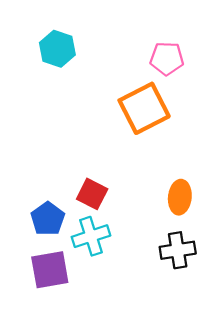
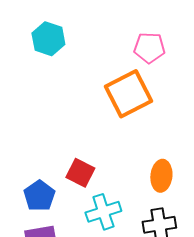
cyan cross: (91, 236) -> (103, 212), moved

